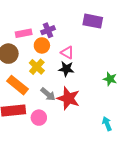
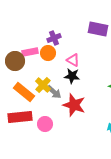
pink rectangle: (24, 33) -> (30, 52), moved
yellow cross: (37, 67) -> (43, 85), moved
gray arrow: (48, 94) -> (54, 92), moved

